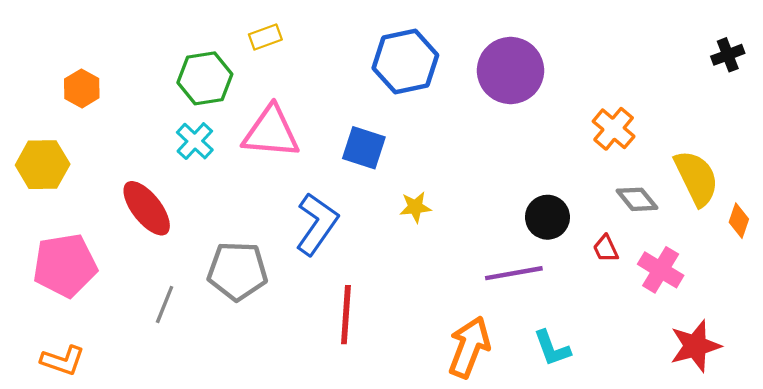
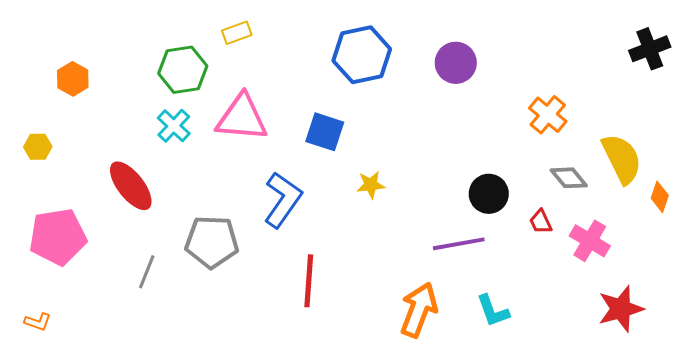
black cross: (728, 55) -> (650, 49), size x1.4
purple circle: (511, 71) -> (456, 63), size x0.7
yellow hexagon: (43, 165) -> (38, 147), size x0.6
orange L-shape: (63, 361) -> (38, 322), moved, size x0.7

